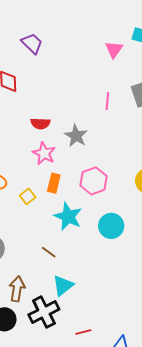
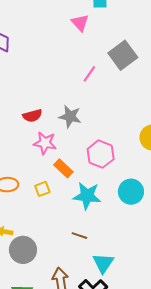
pink line: (107, 101) -> (89, 74), turned 48
orange rectangle: (54, 183) -> (63, 168), turned -42
yellow square: (28, 196) -> (42, 189), turned 35

